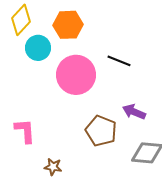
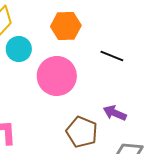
orange hexagon: (68, 25) -> (66, 26), moved
black line: (119, 61) -> (112, 56), moved

